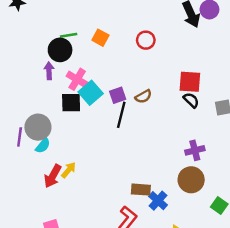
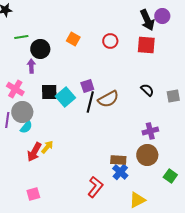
green line: (69, 35) -> (21, 37), moved
pink cross: (77, 79) -> (15, 89), moved
red square: (190, 82) -> (146, 45), moved
cyan square: (91, 93) -> (65, 97), moved
brown semicircle: (143, 96) -> (108, 99), moved, size x1.5
brown rectangle: (141, 190) -> (118, 160), moved

